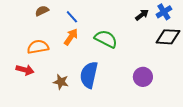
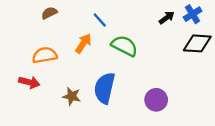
blue line: (72, 17) -> (100, 20), moved
purple circle: (143, 77) -> (156, 100), moved

